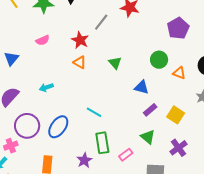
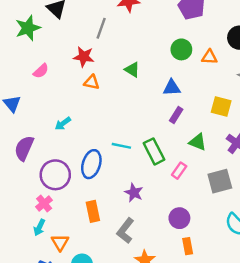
purple rectangle: (150, 110) -> (176, 115), moved
cyan line: (94, 112) -> (121, 146), moved
green rectangle: (102, 143) -> (154, 151), moved

